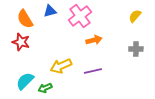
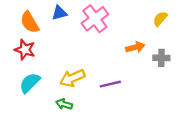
orange arrow: (94, 40) -> (135, 47), moved
cyan semicircle: (25, 81) -> (30, 83), moved
green arrow: (45, 88) -> (64, 104), moved, turned 40

